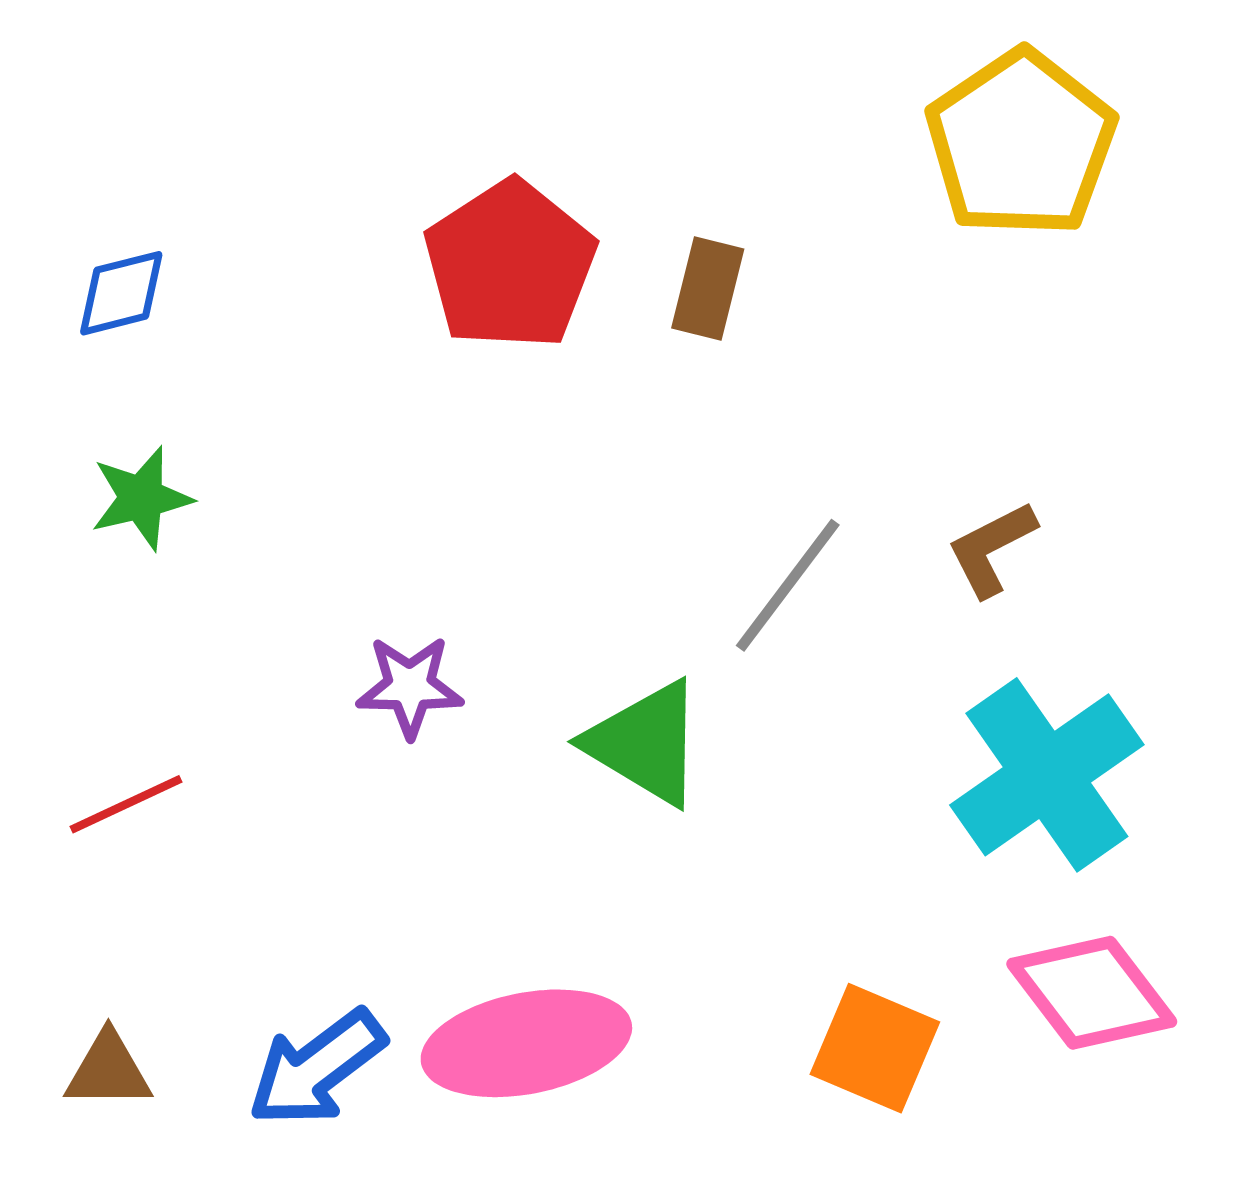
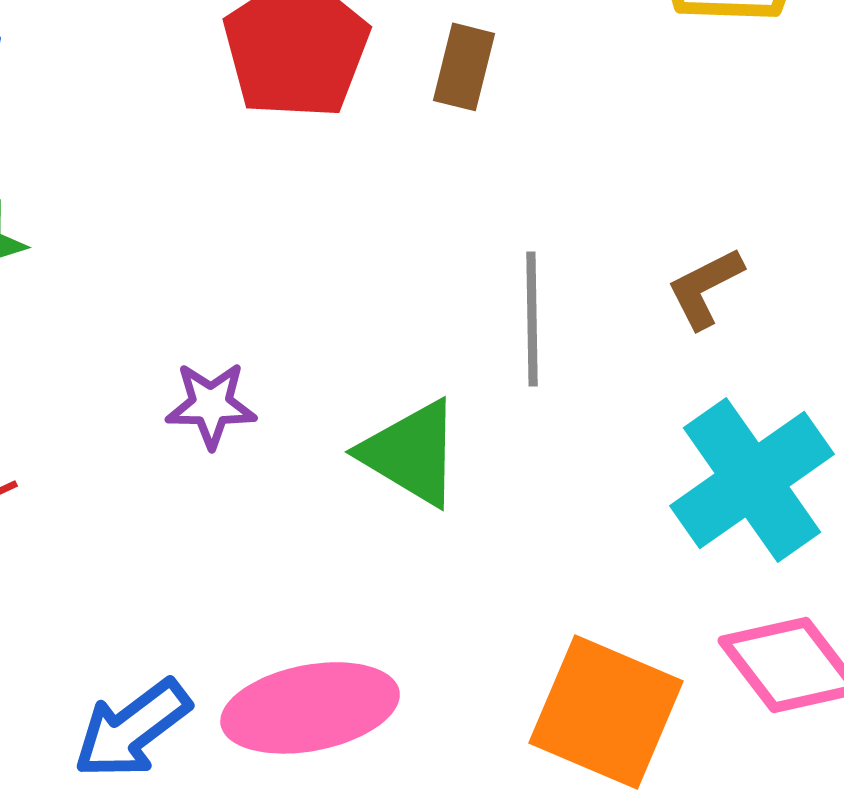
gray line: (788, 585) -> (532, 319), turned -38
orange square: (875, 1048) -> (606, 712), size x1.4

